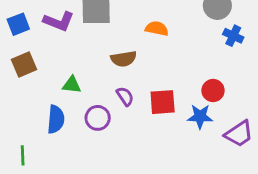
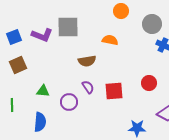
green triangle: (72, 85) -> (43, 91), moved
blue star: (200, 116) -> (137, 128), moved
blue semicircle: (56, 119) -> (40, 122), moved
green line: (23, 155) -> (12, 105), moved

